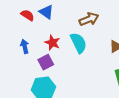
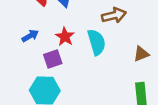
blue arrow: (25, 46) -> (30, 36), turned 64

